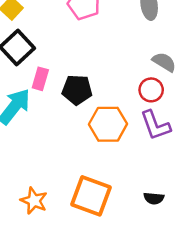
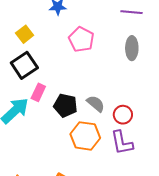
gray semicircle: (164, 62) -> (96, 104), moved

